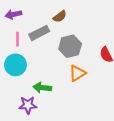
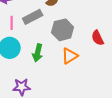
green arrow: (42, 88) -> (38, 53), moved, turned -84

